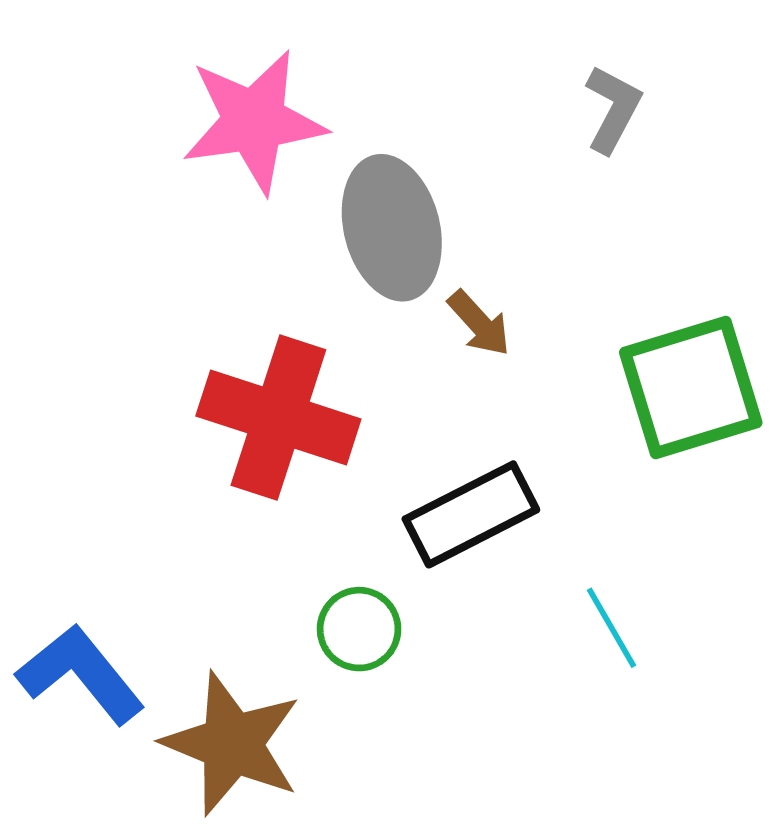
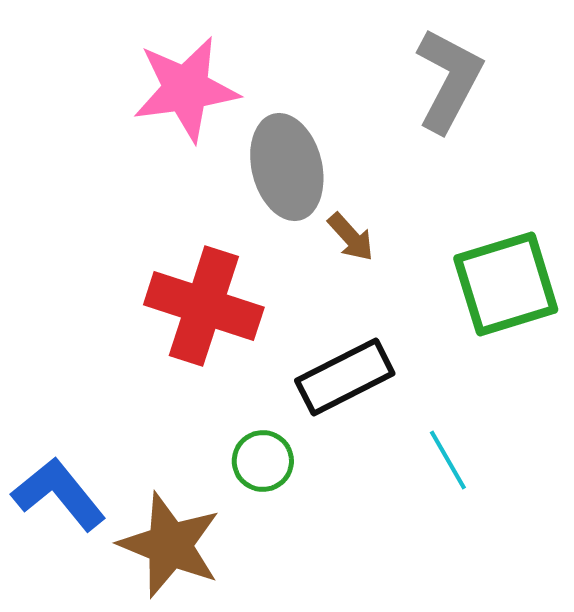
gray L-shape: (613, 109) -> (449, 80), size x1.6

